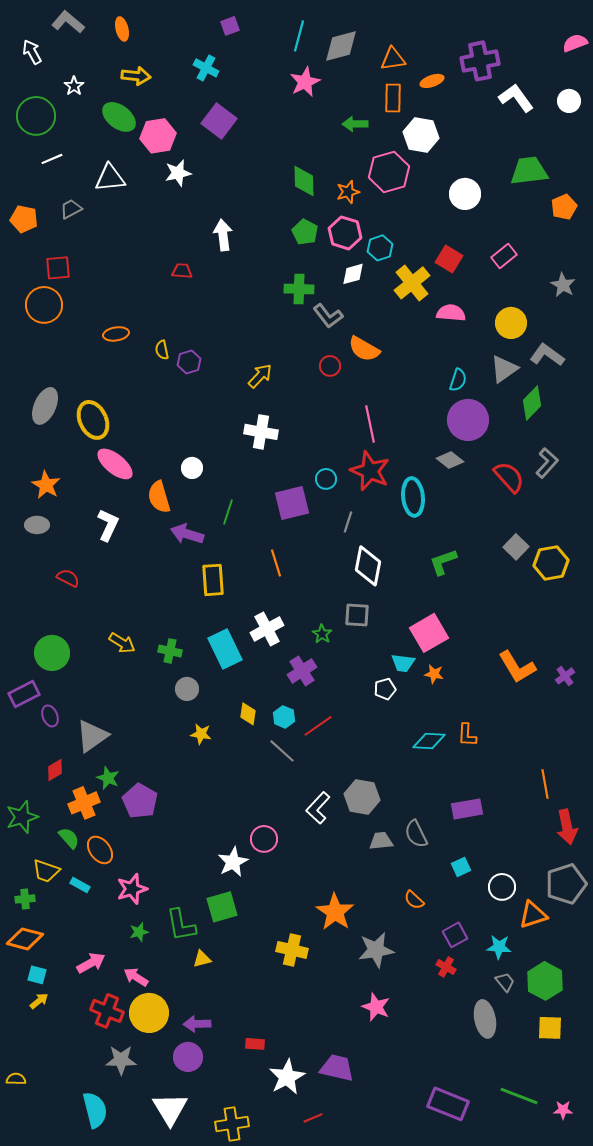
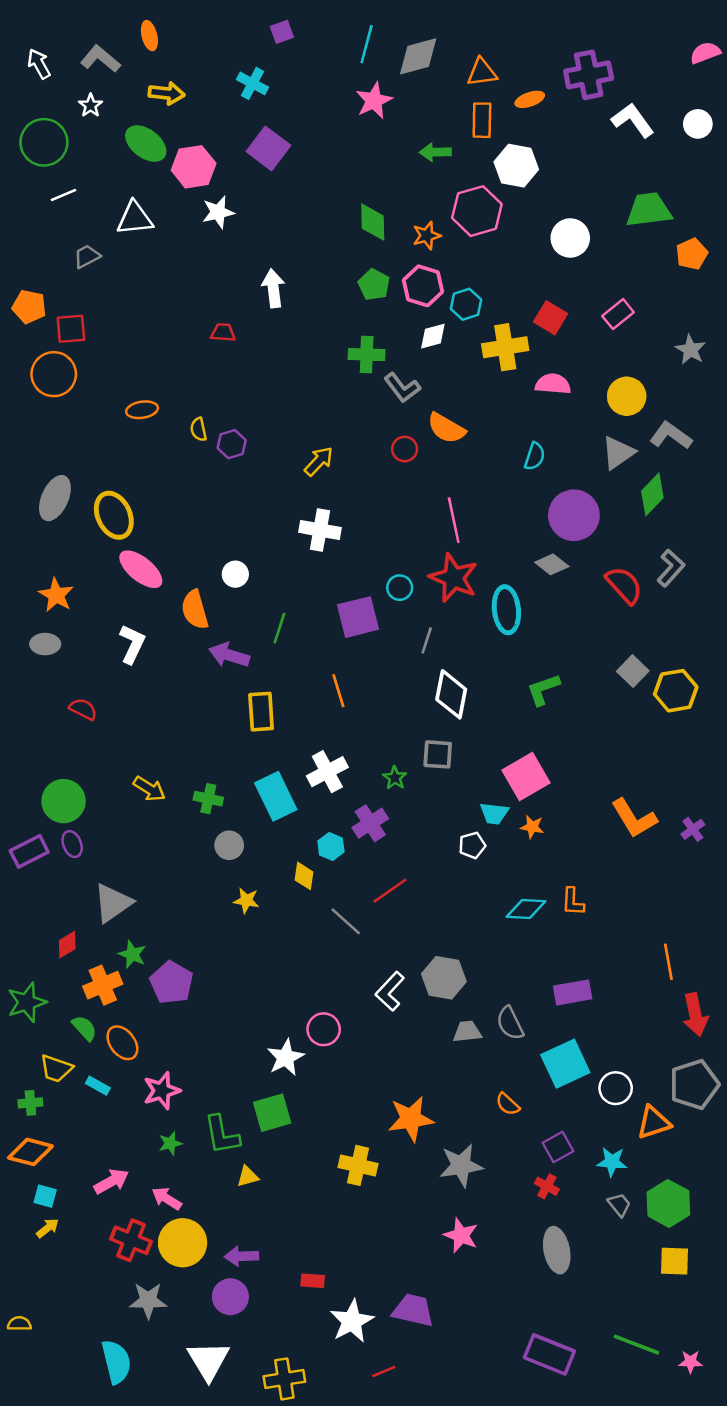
gray L-shape: (68, 22) -> (100, 59), moved
orange pentagon: (24, 219) -> (29, 307), moved
yellow cross: (412, 283) -> (505, 347), turned 30
cyan semicircle: (458, 380) -> (535, 456), moved
purple ellipse: (50, 716) -> (72, 844), moved
cyan hexagon: (284, 717) -> (331, 846), moved
cyan square: (461, 867) -> (565, 1064), size x2.0
orange star: (335, 912) -> (411, 1119), turned 30
gray ellipse: (485, 1019) -> (557, 1250), moved

